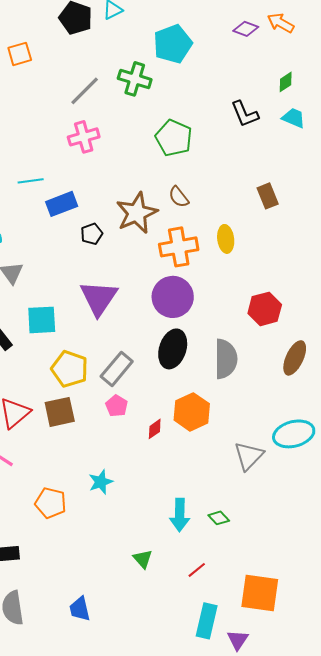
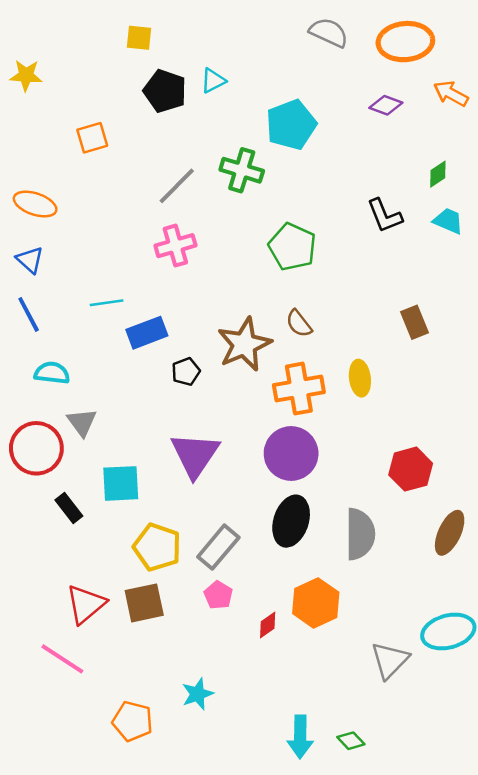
orange arrow: (281, 23) -> (451, 94), moved

